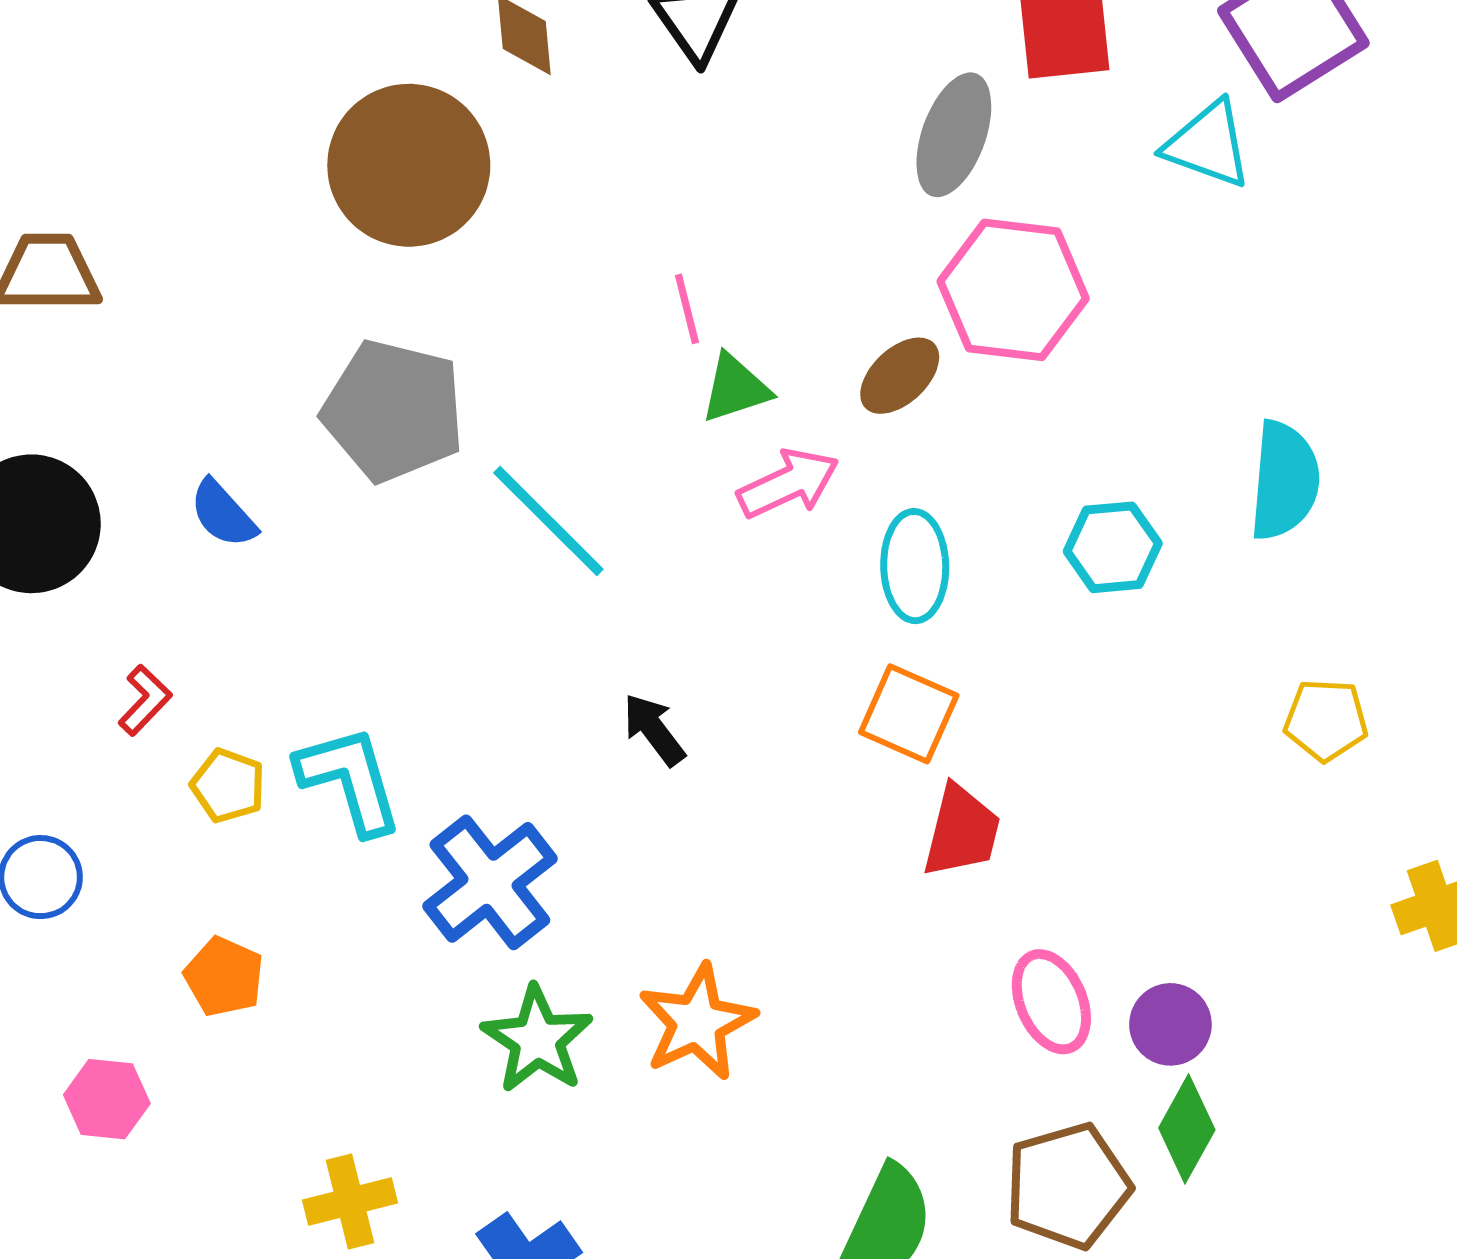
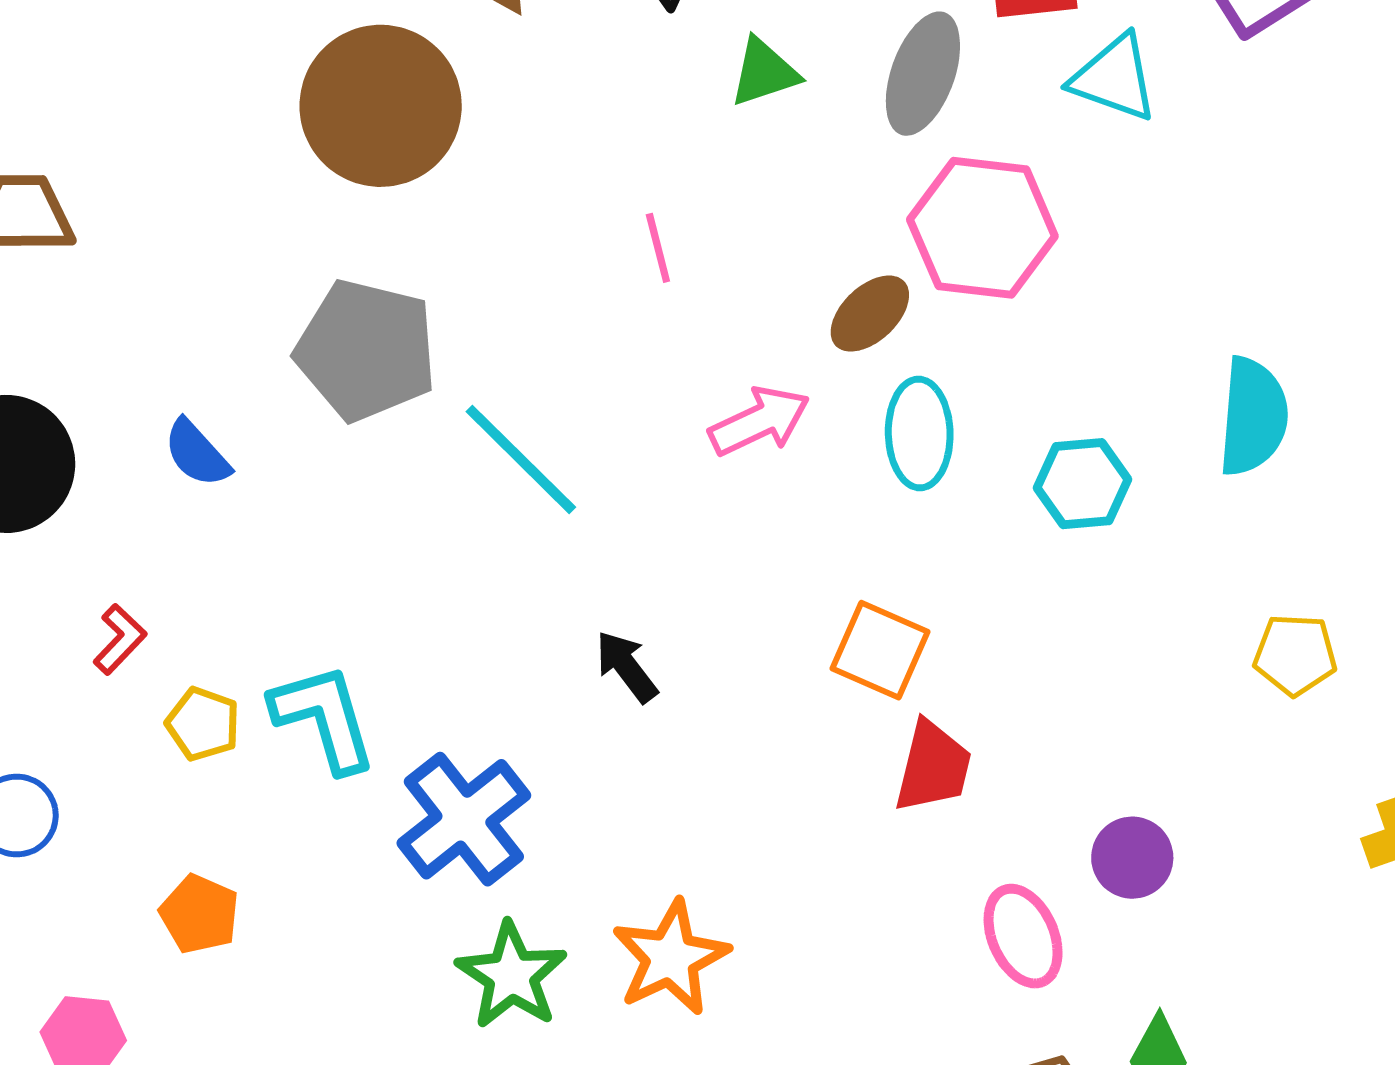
cyan triangle: (1208, 144) -> (1114, 78), moved
green triangle: (735, 388) -> (764, 72), moved
cyan ellipse: (915, 566) -> (919, 434), moved
purple circle: (1170, 1024) -> (1132, 858), moved

